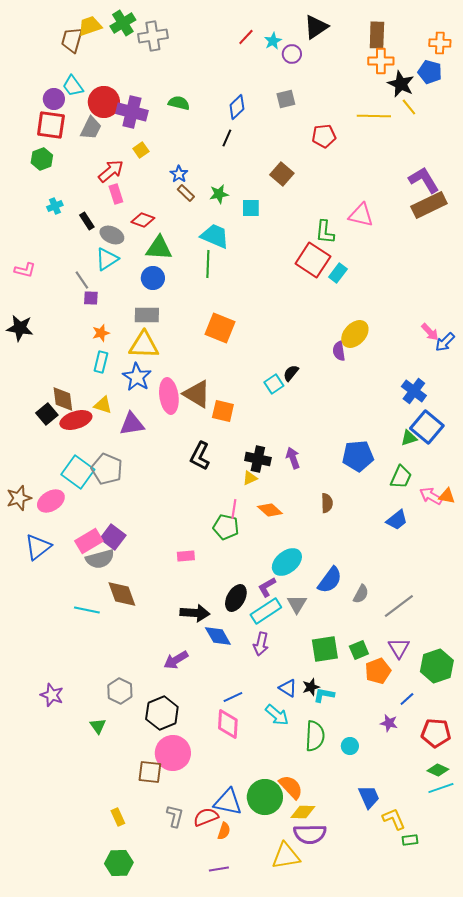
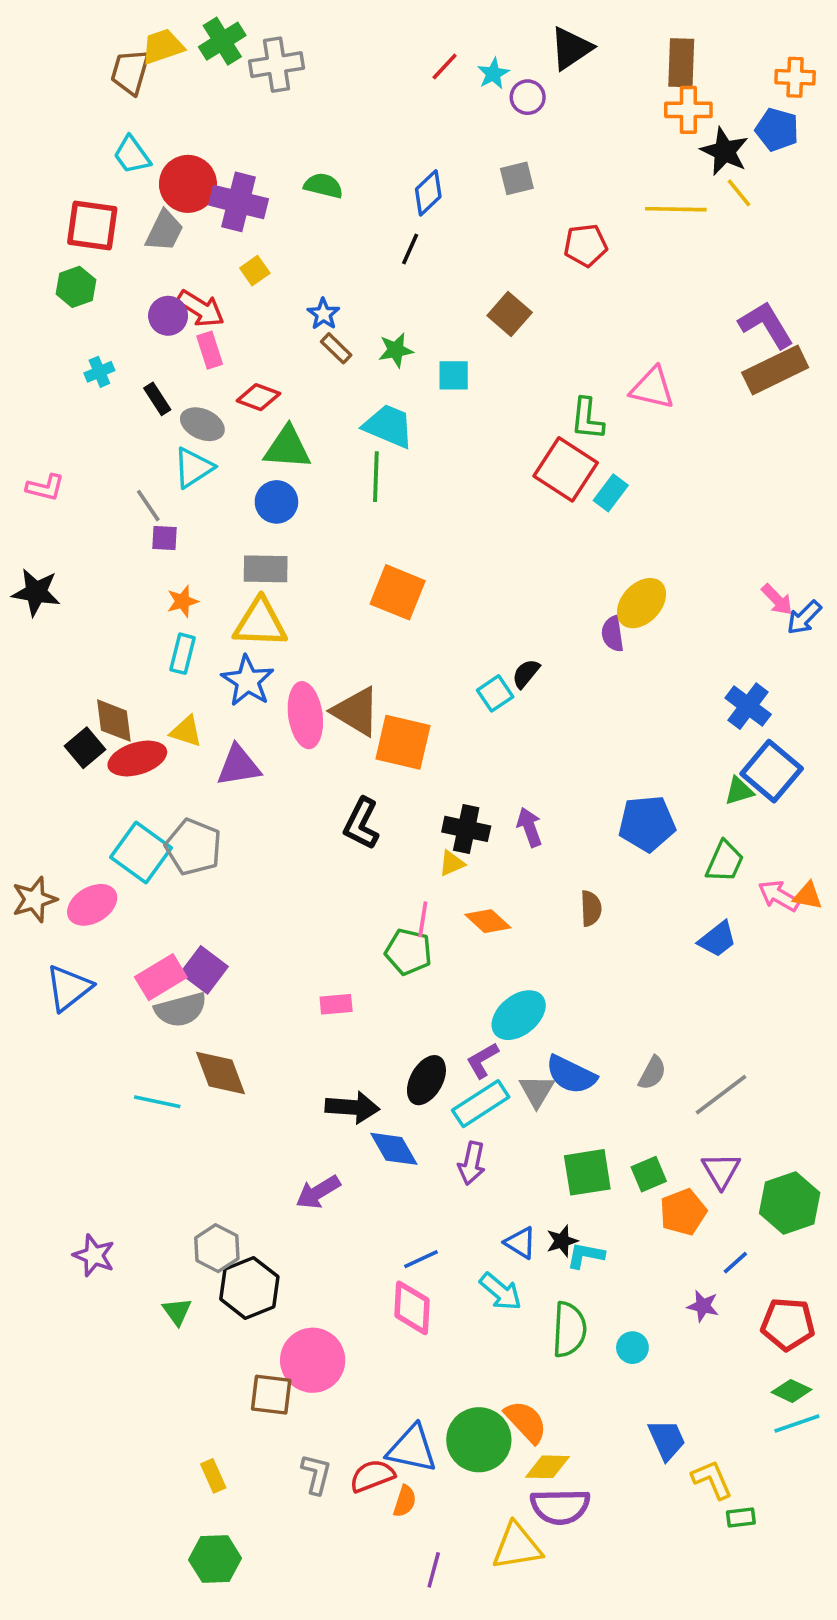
purple circle: (54, 99) -> (168, 316), moved
red arrow: (111, 171) -> (201, 309), turned 72
orange square: (223, 411) -> (403, 742), size x1.4
blue semicircle: (330, 580) -> (571, 1075), moved, turned 80
black hexagon: (162, 713) -> (249, 1288), moved
purple line: (219, 869) -> (434, 1570), moved, turned -66

